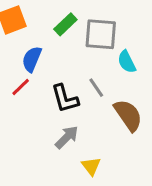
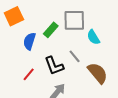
green rectangle: (65, 24) -> (51, 30), moved
red line: (21, 87) -> (29, 74), moved

